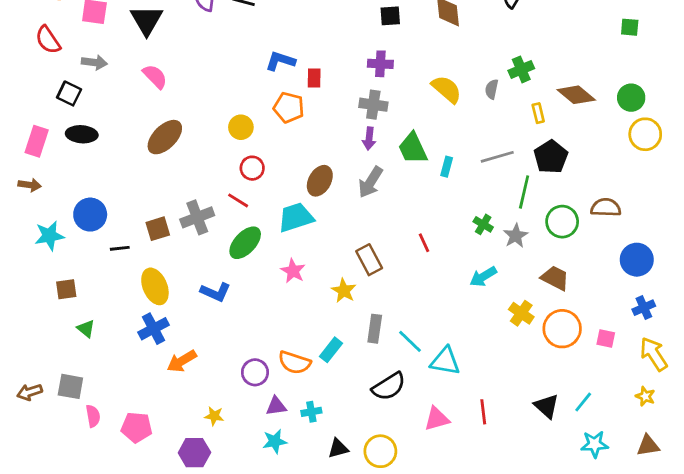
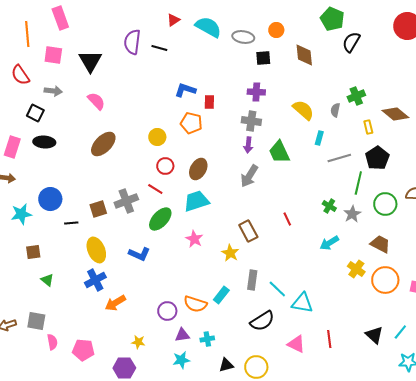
cyan rectangle: (447, 167) -> (319, 138), moved
brown ellipse: (320, 181) -> (198, 169), moved
pink triangle: (437, 419) -> (296, 344), turned 42

